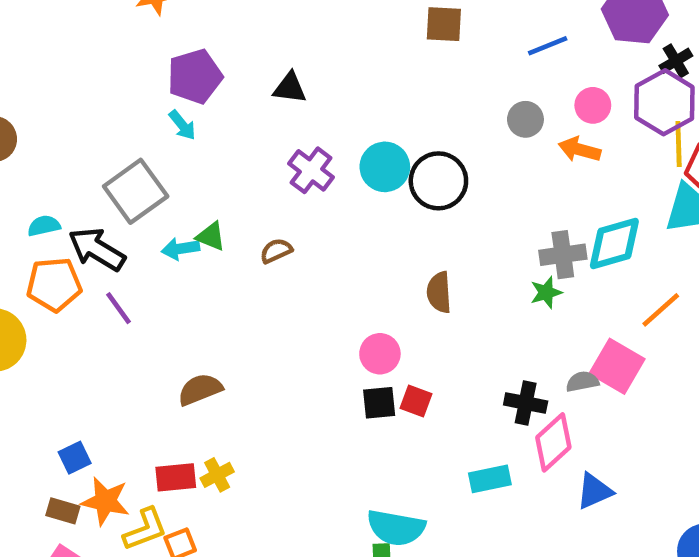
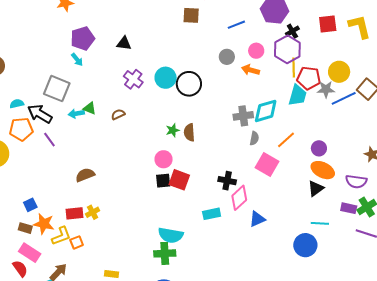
gray square: (136, 191) -> (57, 89), turned -32
green star: (546, 292) -> (173, 130), moved
gray semicircle: (582, 382) -> (254, 138), moved, turned 112
red square: (416, 401) -> (179, 180), size x1.5

